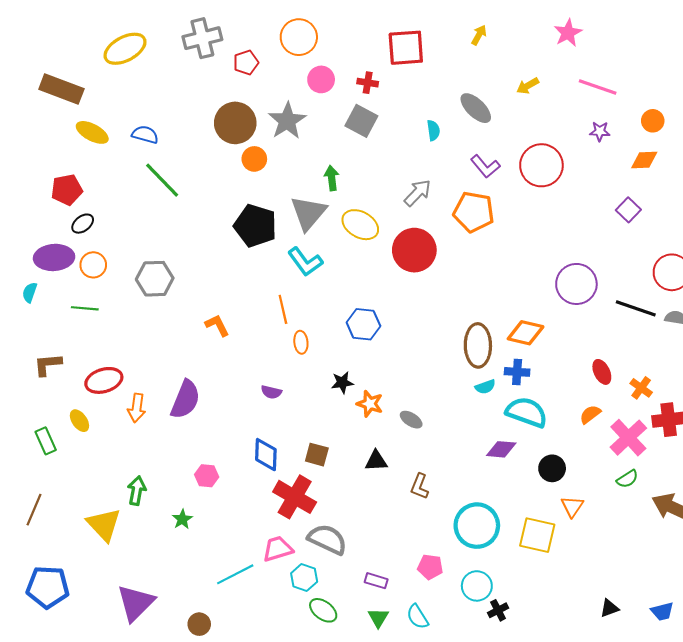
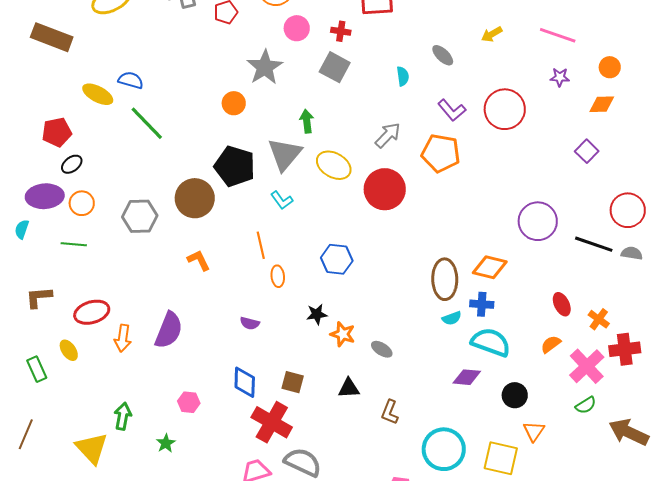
gray ellipse: (476, 108) -> (443, 55), size x0.7
brown circle: (235, 123) -> (195, 198), moved
yellow ellipse: (92, 132) -> (98, 94), moved
cyan L-shape: (305, 262) -> (282, 200), size x0.7

